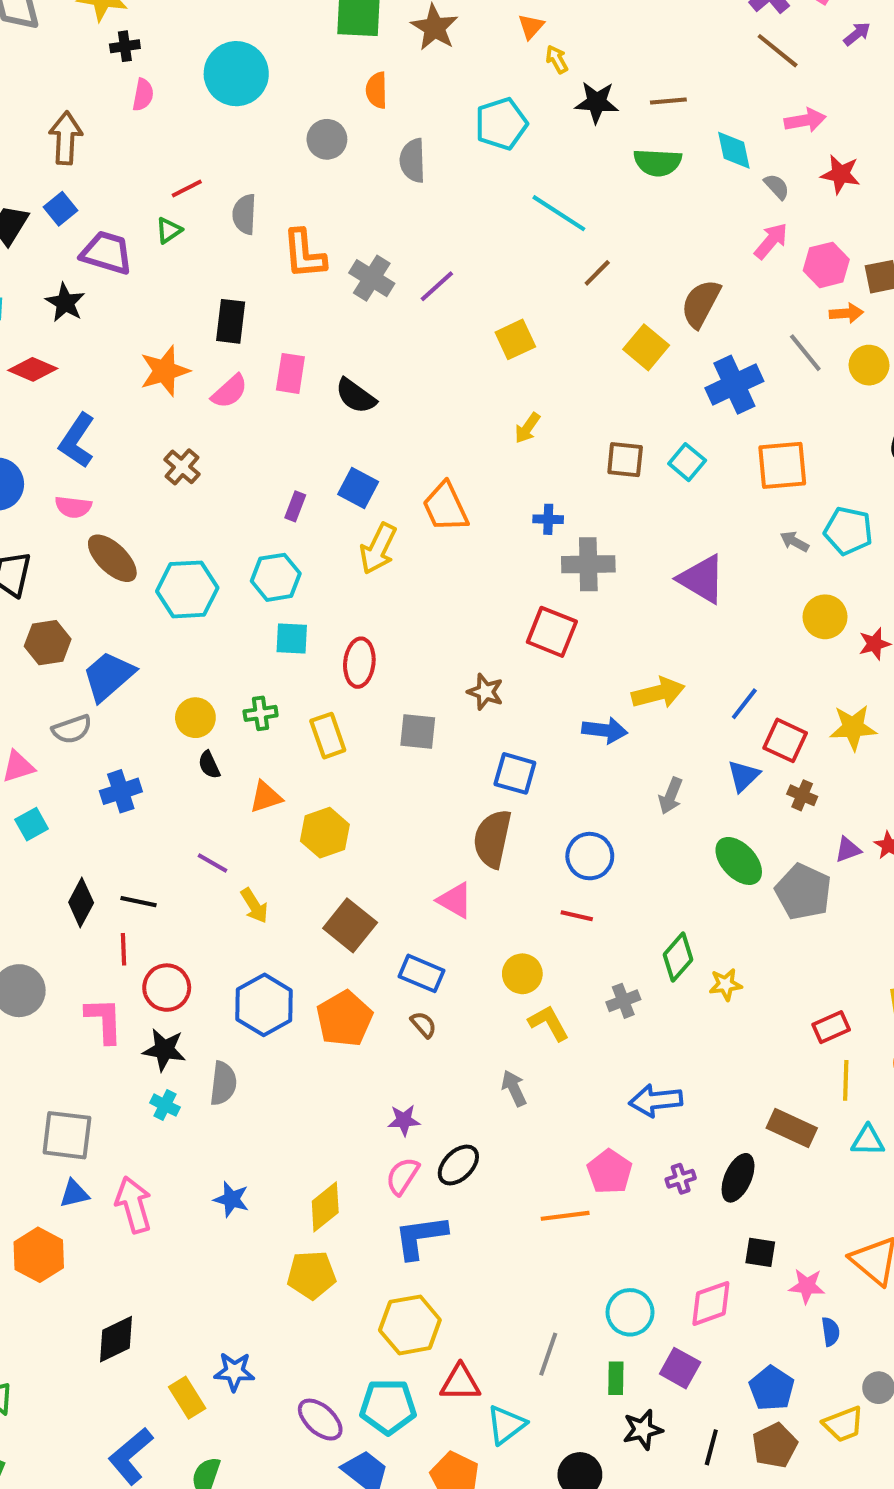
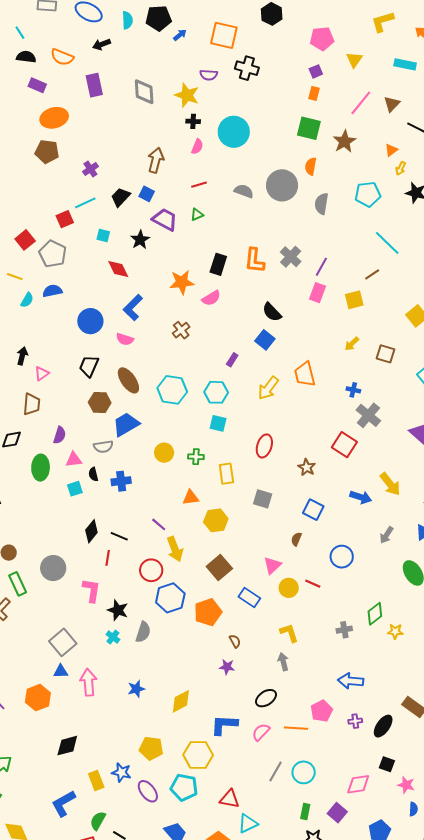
yellow arrow: (557, 59) -> (401, 168), turned -136
cyan circle: (236, 74) -> (234, 132), moved
gray circle: (327, 139) -> (282, 185), size x1.6
red line: (187, 188) -> (199, 185), moved
blue square: (60, 209) -> (147, 194), turned -35
gray semicircle: (244, 214) -> (244, 191), moved, turned 96
orange L-shape: (304, 254) -> (255, 261), moved
brown line: (597, 273) -> (372, 274), moved
purple line: (437, 286) -> (321, 267), turned -30
red diamond: (33, 369) -> (118, 269), turned 30
pink rectangle: (290, 373) -> (317, 293), moved
brown square: (625, 460) -> (385, 354), moved
blue square: (358, 488) -> (265, 340), moved
brown ellipse: (112, 558) -> (128, 380), moved
gray cross: (588, 564) -> (368, 415), turned 30
red ellipse: (359, 663) -> (264, 446), moved
yellow arrow: (658, 693) -> (390, 484), turned 55
gray square: (418, 731) -> (263, 499), moved
black semicircle: (209, 765) -> (93, 474), moved
brown semicircle: (492, 839) -> (296, 539), size x0.5
pink triangle: (455, 900) -> (272, 565), turned 36
yellow arrow: (254, 906) -> (175, 549), size x1.4
red line: (577, 916) -> (313, 584), moved
yellow circle: (522, 974) -> (289, 588), moved
red circle: (167, 988) -> (151, 570), moved
yellow L-shape: (549, 1023) -> (289, 633), moved
brown semicircle: (424, 1025) -> (235, 641), moved
gray square: (67, 1135) -> (63, 642), turned 32
black ellipse: (458, 1165) -> (266, 698), moved
pink semicircle: (403, 1176) -> (261, 732), moved
blue star: (231, 1199) -> (136, 689), turned 30
yellow pentagon: (311, 1275) -> (151, 748), moved
cyan circle: (630, 1312) -> (304, 772), moved
yellow hexagon: (410, 1325) -> (198, 755), moved
gray line: (548, 1354) -> (276, 772), moved
cyan pentagon: (388, 1407) -> (184, 787), moved
purple ellipse: (320, 1420) -> (148, 791), moved

